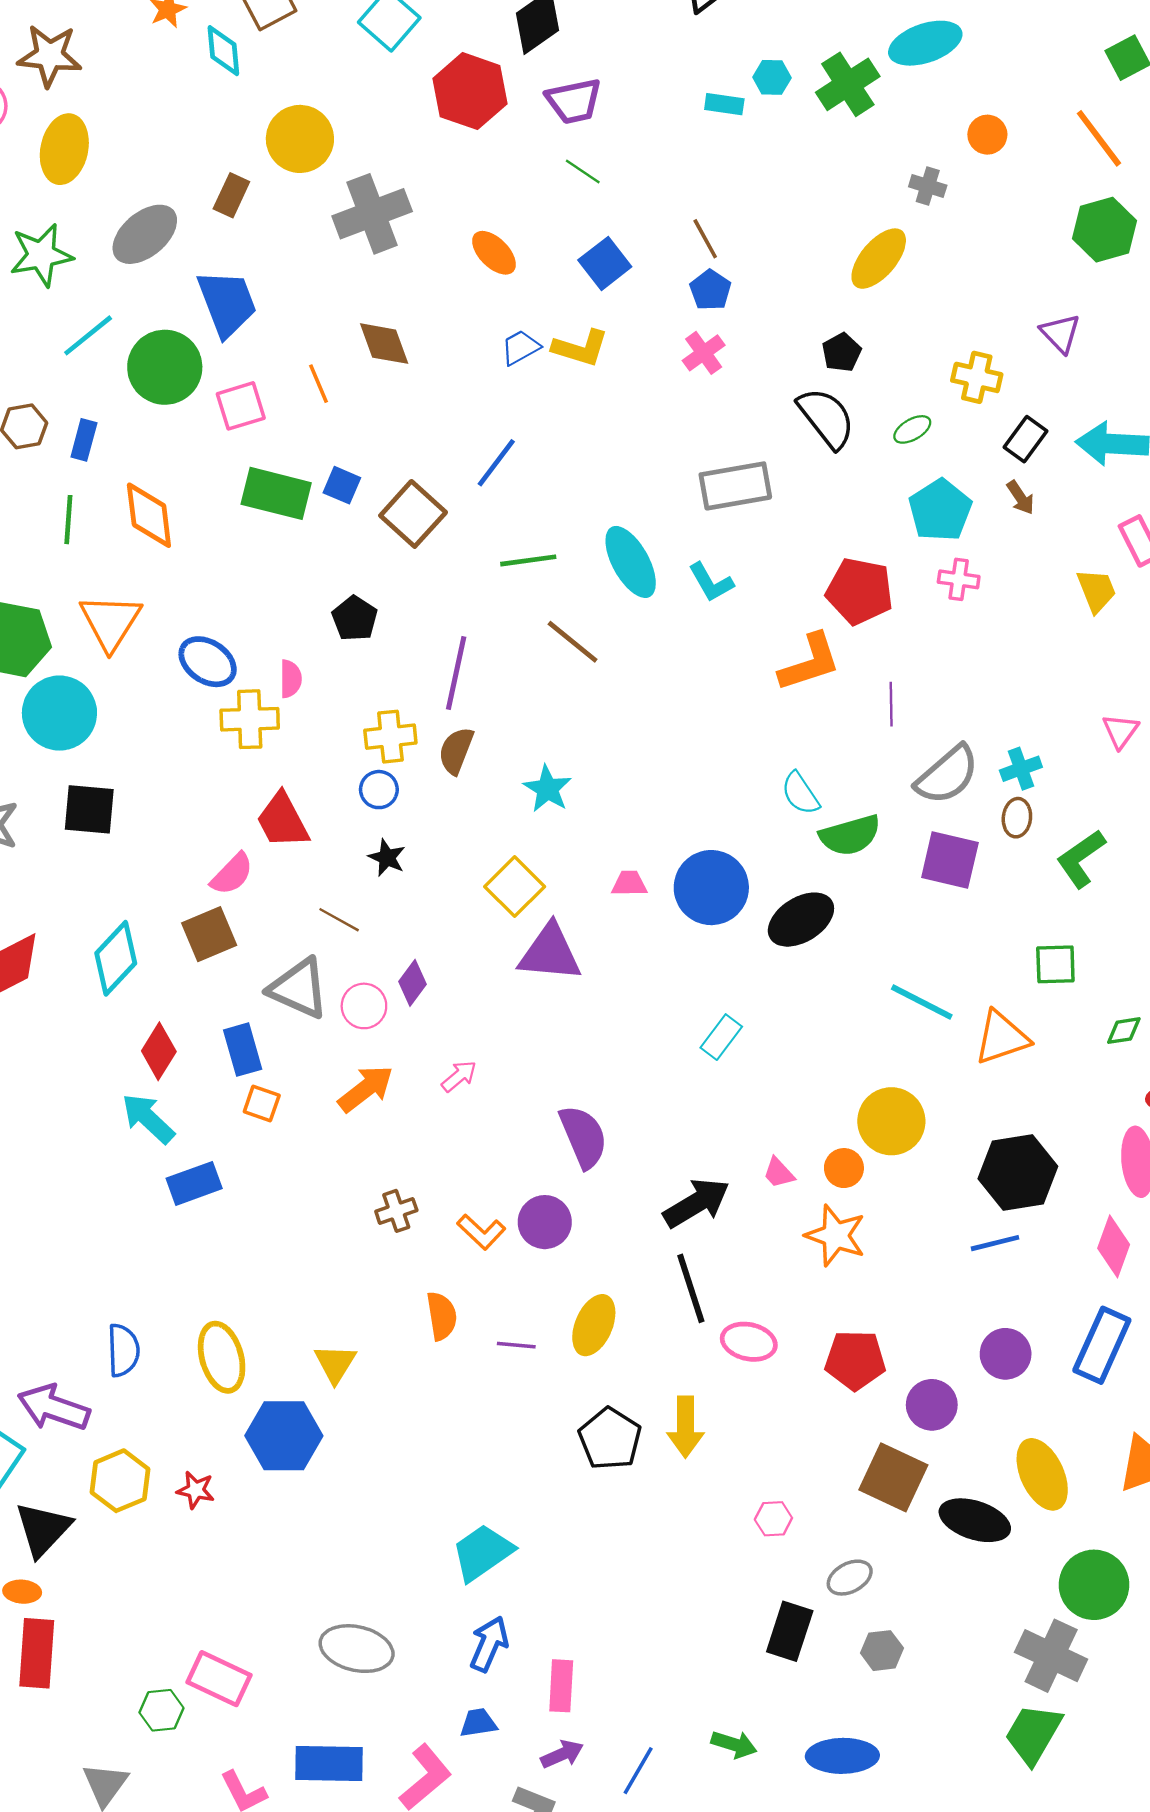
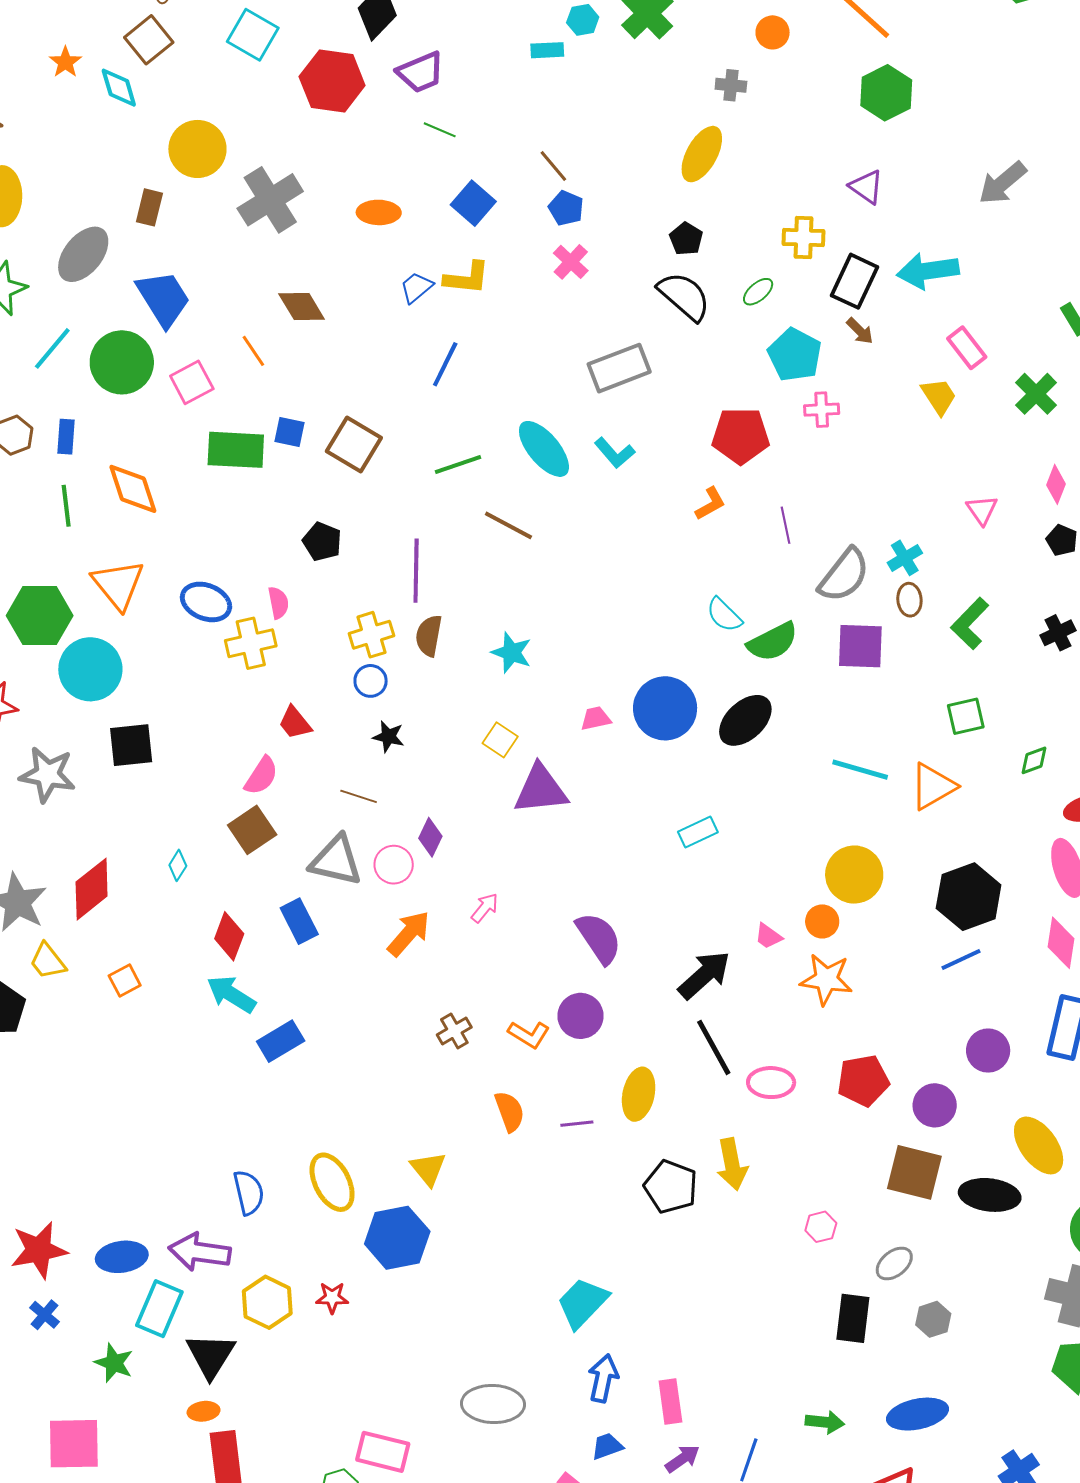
orange ellipse: (494, 253) -> (379, 212), turned -33
black rectangle: (1026, 439) -> (855, 281), size x1.4
blue line: (496, 463) -> (445, 364), moved
orange L-shape: (810, 662) -> (710, 504), size x0.6
red trapezoid: (282, 821) -> (295, 723), size x0.7
yellow square: (515, 887) -> (500, 740), size x0.7
cyan diamond: (116, 958) -> (178, 865), size x0.5
cyan rectangle: (721, 1037) -> (698, 832), turned 39
orange square: (262, 1103) -> (125, 980), moved, turned -36

